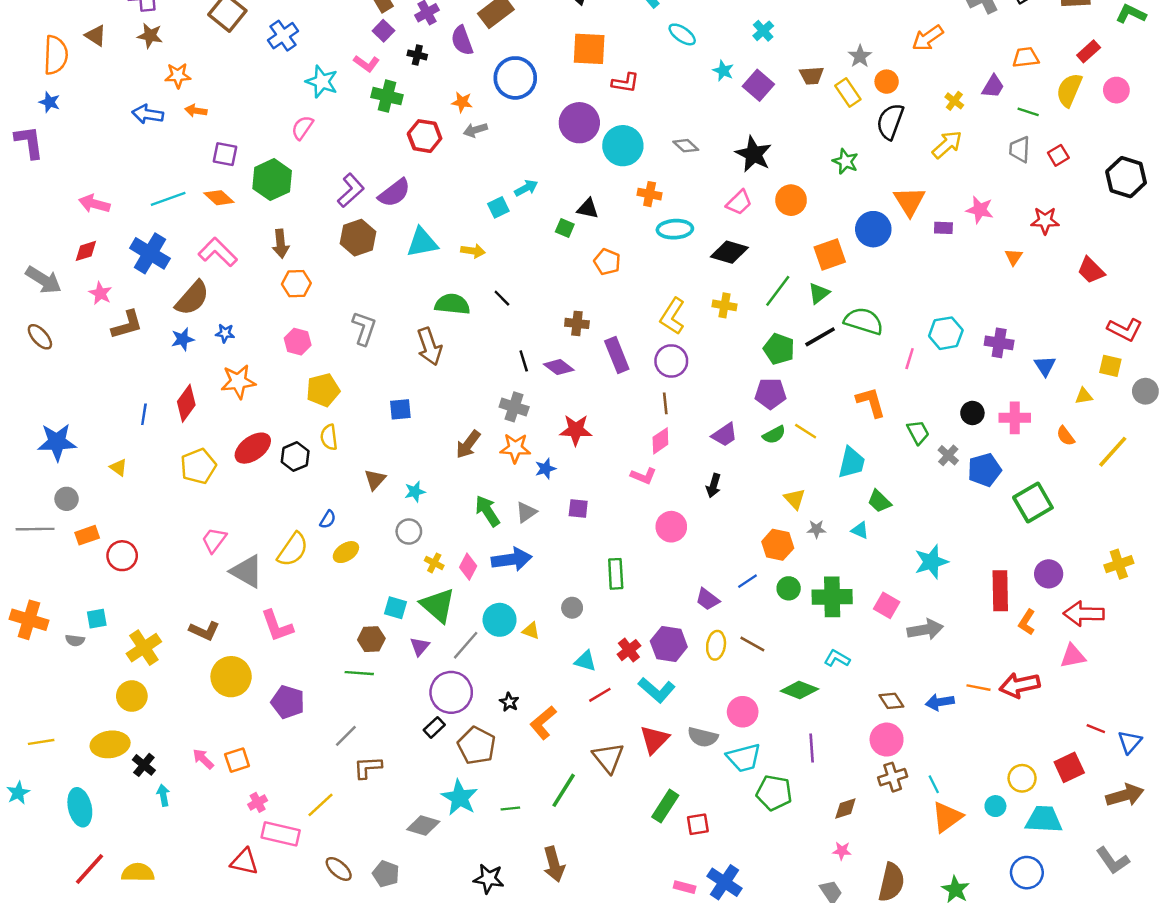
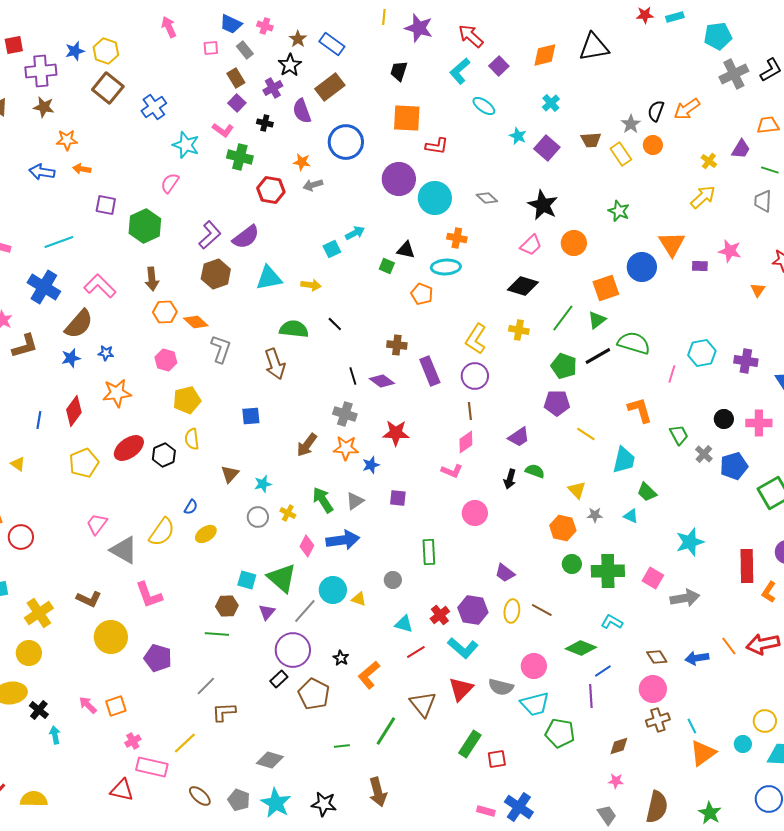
black semicircle: (890, 122) -> (656, 111), moved, size x0.7
orange diamond: (219, 198) -> (196, 322), moved
cyan ellipse: (675, 229) -> (446, 267), moved
green semicircle: (774, 435) -> (535, 471), moved, turned -132
yellow cross: (434, 563) -> (288, 513), moved
blue line: (747, 581) -> (603, 671), moved
orange line: (978, 688) -> (729, 646), turned 42
cyan star: (460, 798) -> (276, 803), moved

